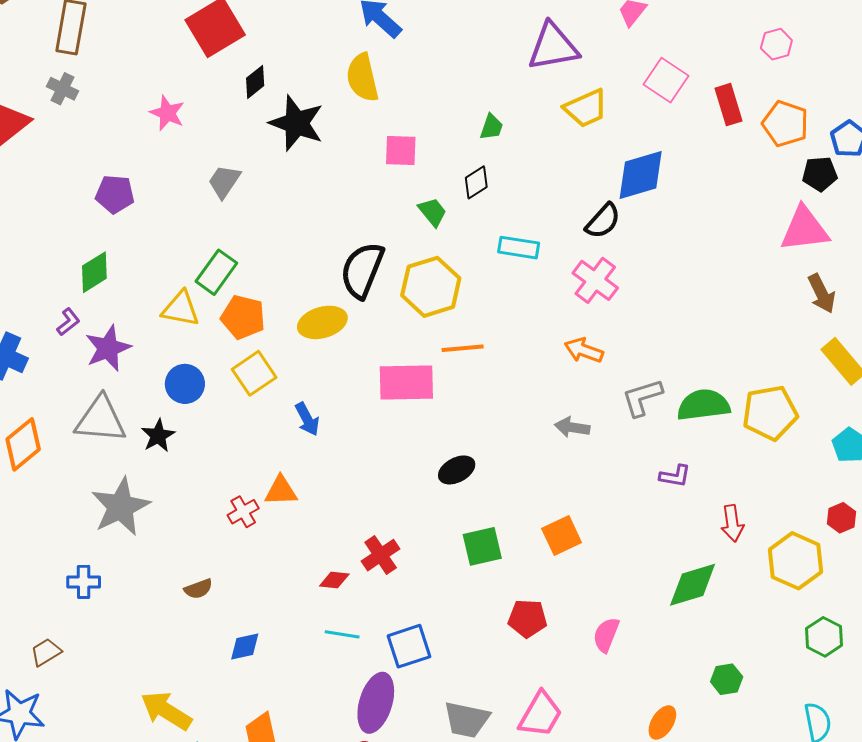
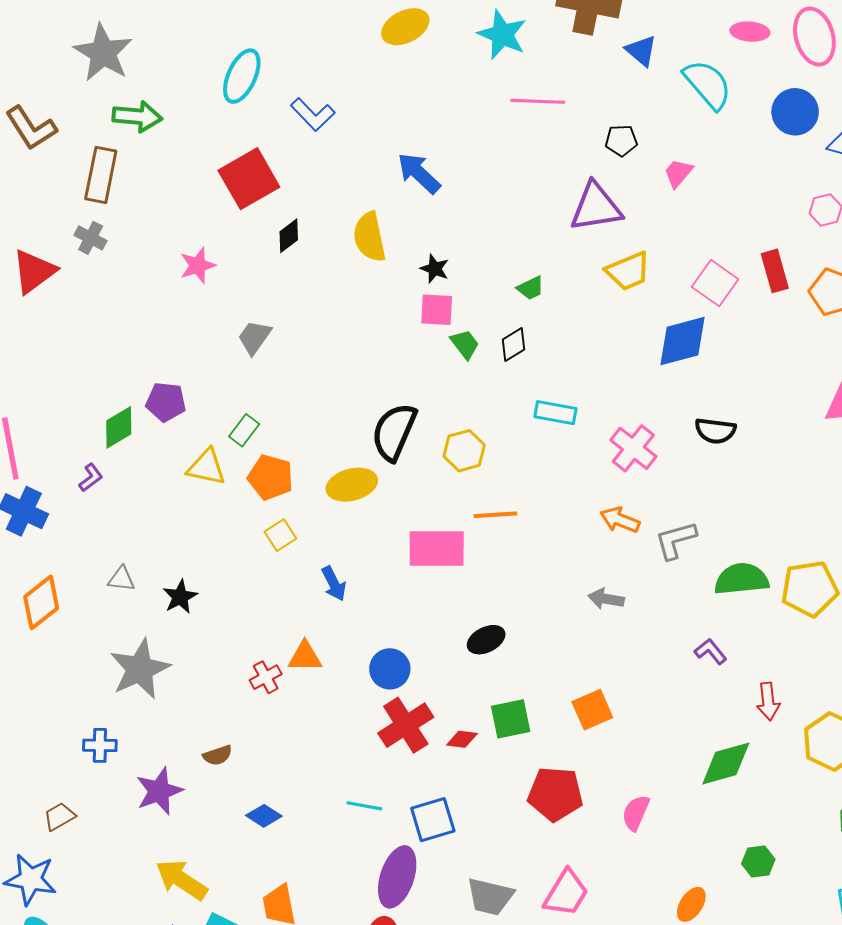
yellow semicircle: (362, 78) -> (369, 237), moved
pink square: (666, 80) -> (715, 283), moved
pink star: (167, 113) -> (198, 265), turned 30
black star: (297, 123) -> (435, 269), moved, size x0.5
green trapezoid: (491, 127) -> (531, 288), turned 44
purple pentagon: (115, 194) -> (166, 402), moved
green trapezoid: (433, 212) -> (465, 344), moved
black semicircle: (603, 221) -> (715, 431), moved, turned 54
green rectangle: (216, 272) -> (244, 430), size x0.7
yellow hexagon: (431, 287) -> (464, 451), size x0.7
purple star: (108, 348) -> (159, 791), moved
yellow square: (254, 373) -> (280, 535), size x0.7
blue circle: (185, 384) -> (390, 669), moved
gray L-shape: (642, 397) -> (676, 540), moved
gray triangle: (101, 420) -> (121, 579), size x0.5
purple L-shape: (675, 476) -> (710, 651), turned -140
red cross: (381, 555) -> (406, 725), size x1.4
red diamond: (334, 580) -> (462, 739), moved
red pentagon: (528, 618) -> (555, 794), size x1.4
blue diamond: (245, 647) -> (264, 816), turned 44

